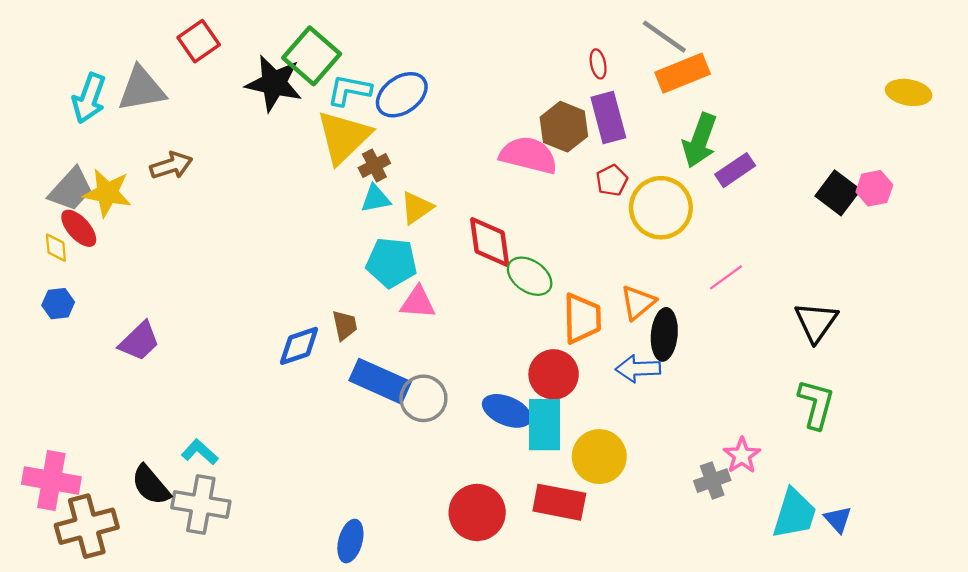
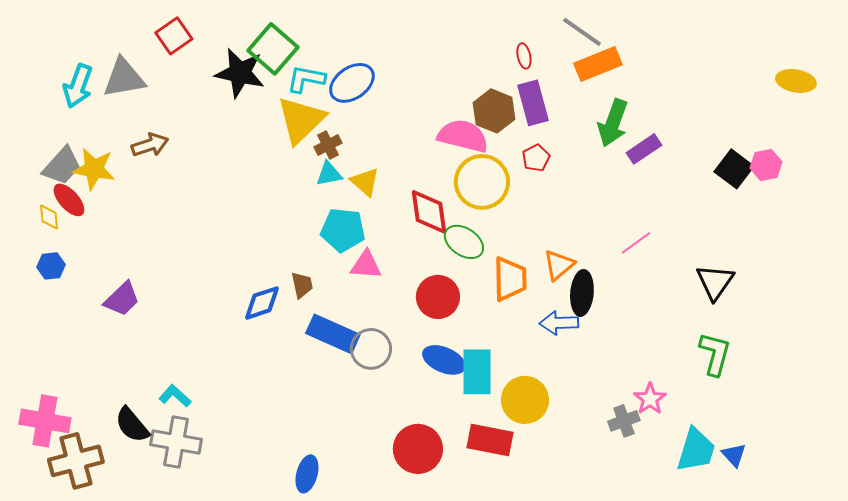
yellow triangle: (417, 208) -> (365, 182), turned -44
yellow circle: (661, 208) -> (482, 182), moved
red circle: (554, 374) -> (438, 297), moved

